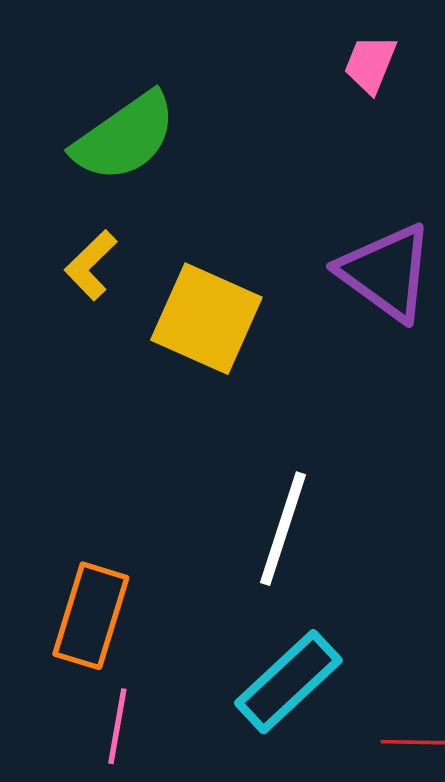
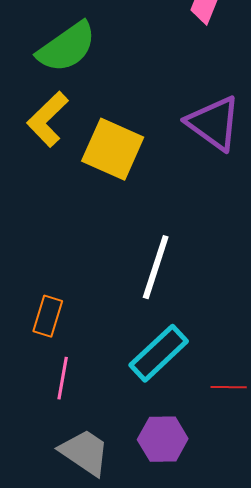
yellow L-shape: (91, 265) -> (48, 119), size x1.4
orange rectangle: (91, 616) -> (48, 316), size x0.7

